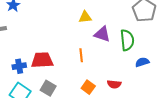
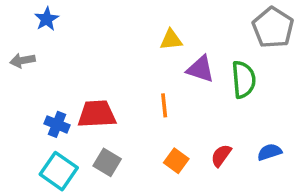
blue semicircle: (142, 62) -> (270, 152), moved
blue cross: (19, 66) -> (57, 124), turned 32
red semicircle: (114, 84) -> (221, 155), turned 120

